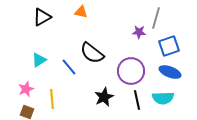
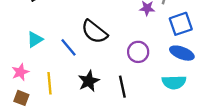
purple circle: (131, 71) -> (138, 52), size x0.7
black star: (104, 97) -> (89, 81), moved
black line: (137, 100) -> (122, 87), moved

